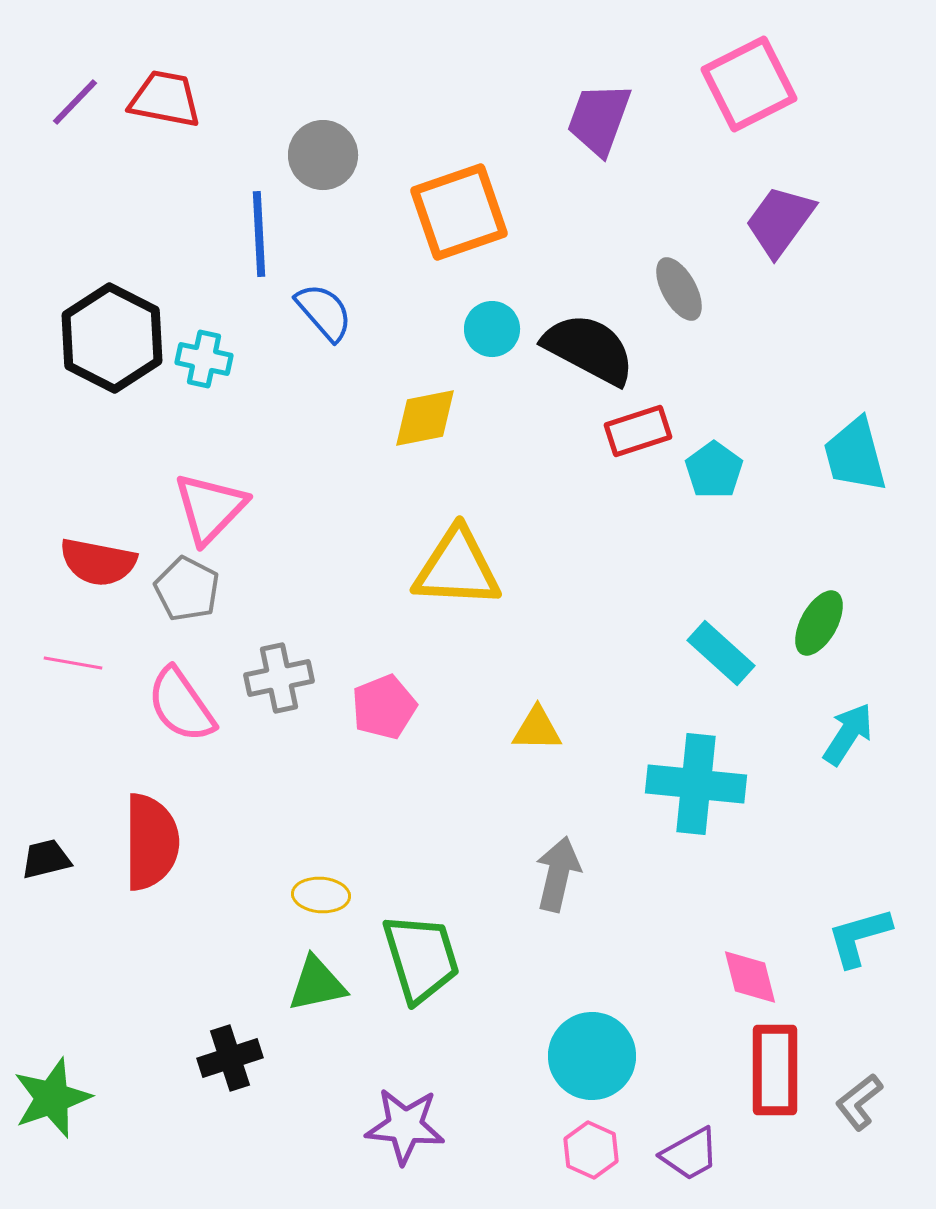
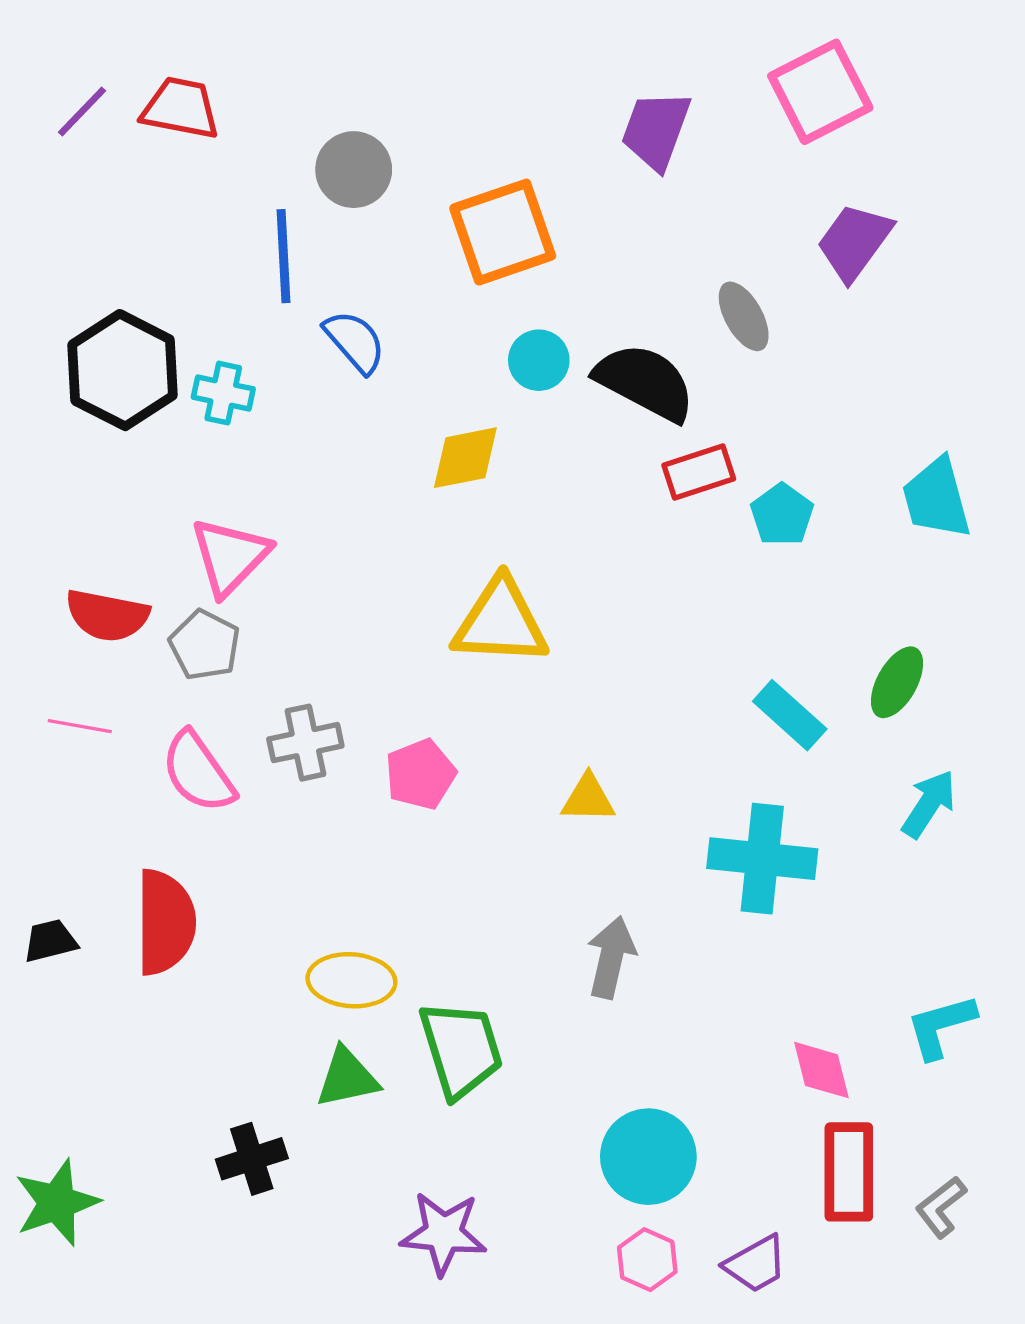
yellow ellipse: (321, 895) -> (351, 980), size x1.4

